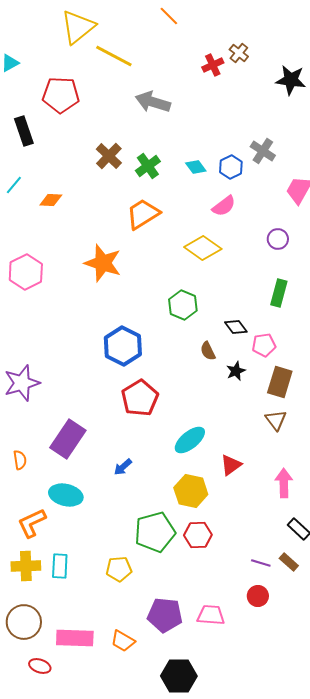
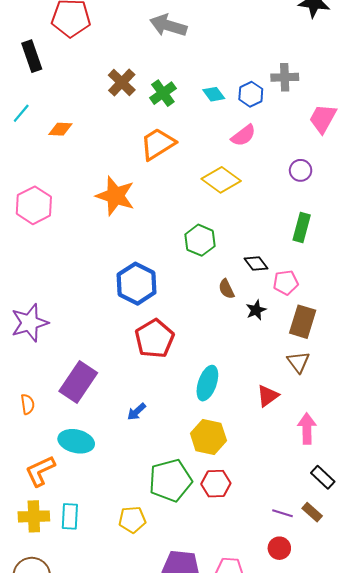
gray cross: (263, 151) -> (285, 77), turned -35
cyan ellipse: (190, 440) -> (207, 383), turned -32
red triangle: (231, 465) -> (268, 396), moved

